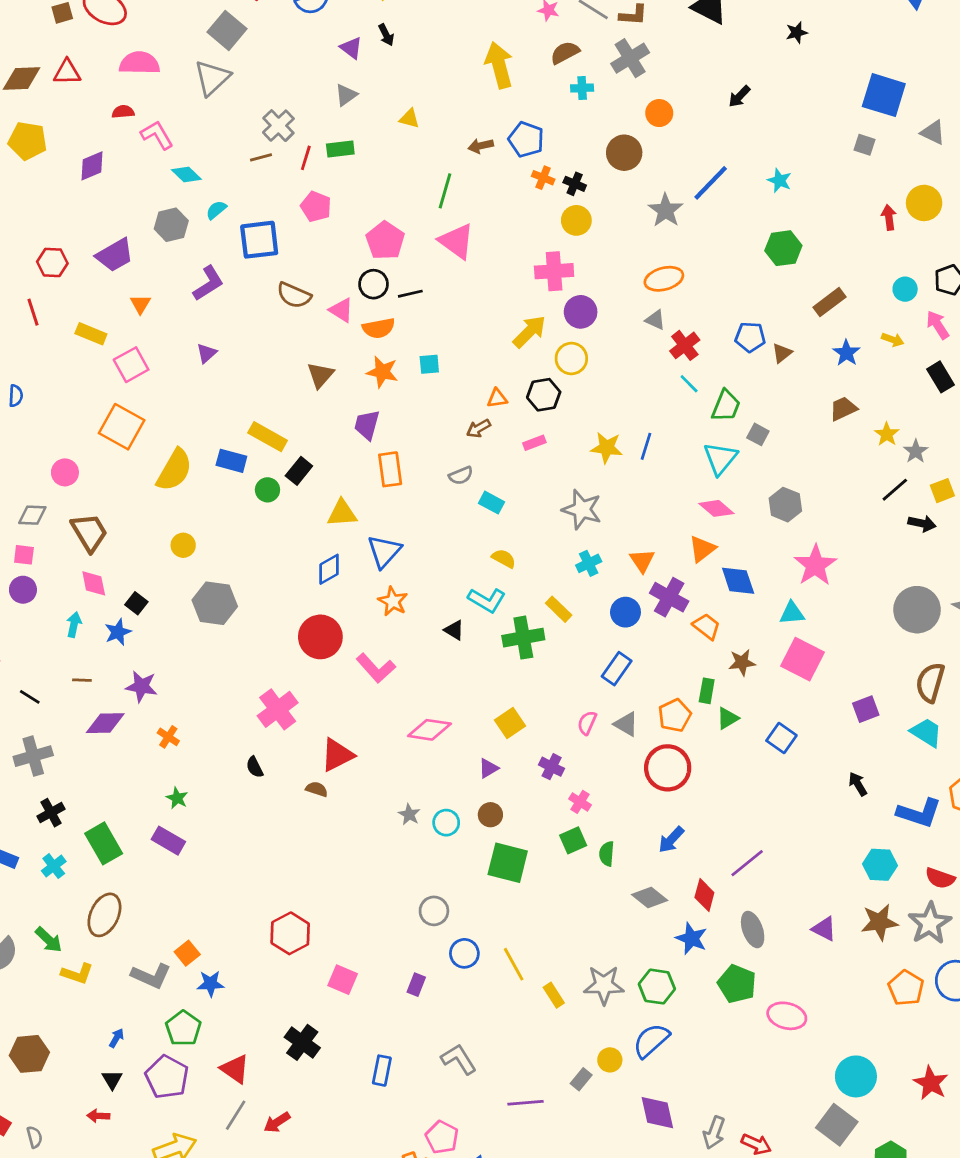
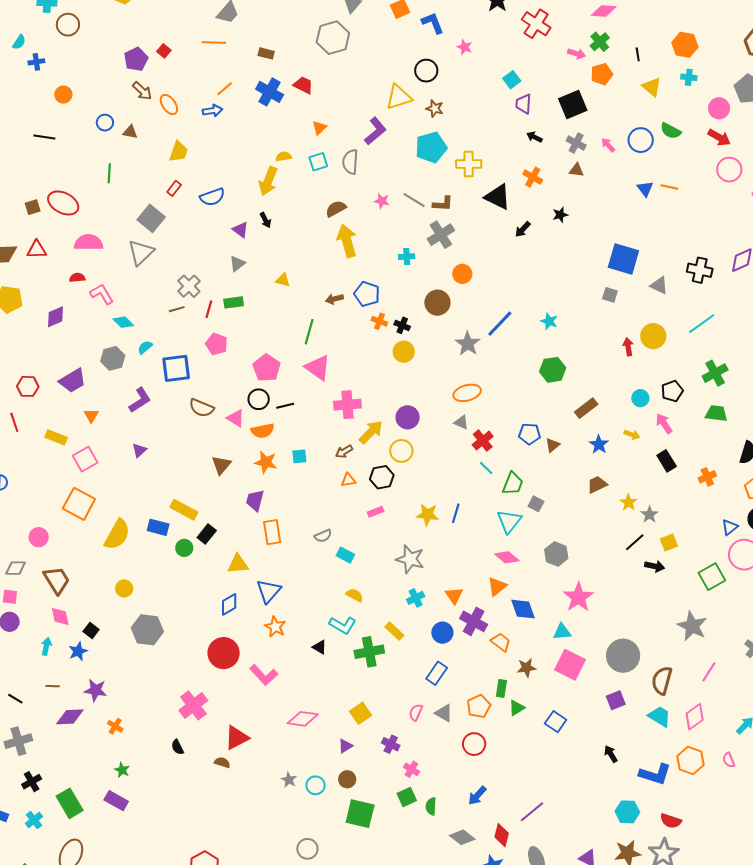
brown semicircle: (565, 53) -> (336, 209), moved
black arrow: (739, 96) -> (523, 229), moved
pink cross: (554, 271) -> (347, 405), moved
brown arrow: (478, 428) -> (344, 452), moved
gray circle: (917, 610) -> (623, 656), moved
red circle: (668, 768) -> (474, 744), size x0.7

